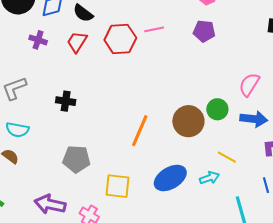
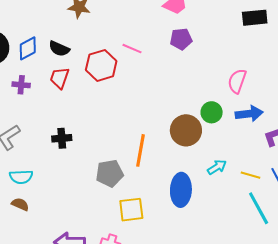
pink line: (154, 29) -> (132, 49), turned 48
yellow line: (227, 157) -> (250, 175), moved
gray pentagon: (76, 159) -> (110, 173), moved
blue ellipse: (170, 178) -> (181, 190), turned -44
cyan arrow: (209, 178) -> (217, 167), moved

